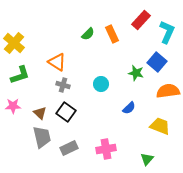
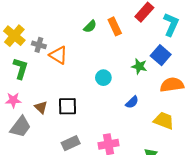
green L-shape: (20, 75) -> (20, 68), turned -55
gray cross: (63, 85) -> (39, 45), moved
black square: (66, 112) -> (68, 106), turned -36
gray trapezoid: (42, 137) -> (20, 127), moved, turned 50

